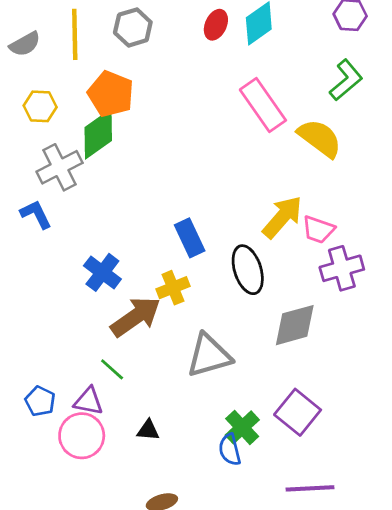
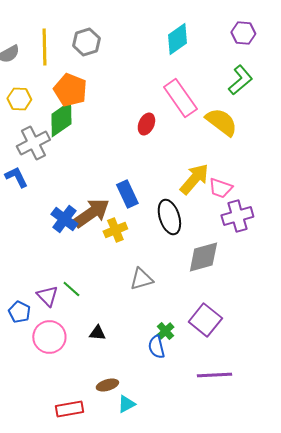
red ellipse: (216, 25) -> (146, 124), moved
brown arrow: (136, 317) -> (91, 213), moved
gray triangle: (209, 355) -> (141, 279), size x0.7
purple triangle: (89, 401) -> (47, 296), moved, turned 35
green cross: (242, 427) -> (165, 331), size x0.7

